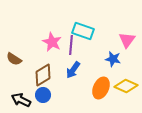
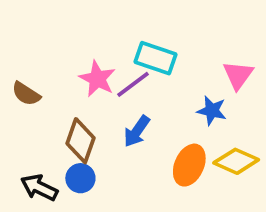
purple line: (71, 45) -> (133, 84), turned 48
brown semicircle: (14, 59) -> (26, 94), moved
brown diamond: (43, 75) -> (80, 141), turned -40

